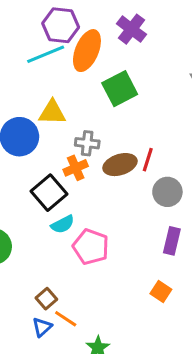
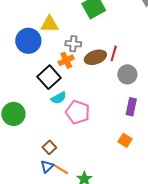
orange line: (66, 319) -> (61, 169), moved

